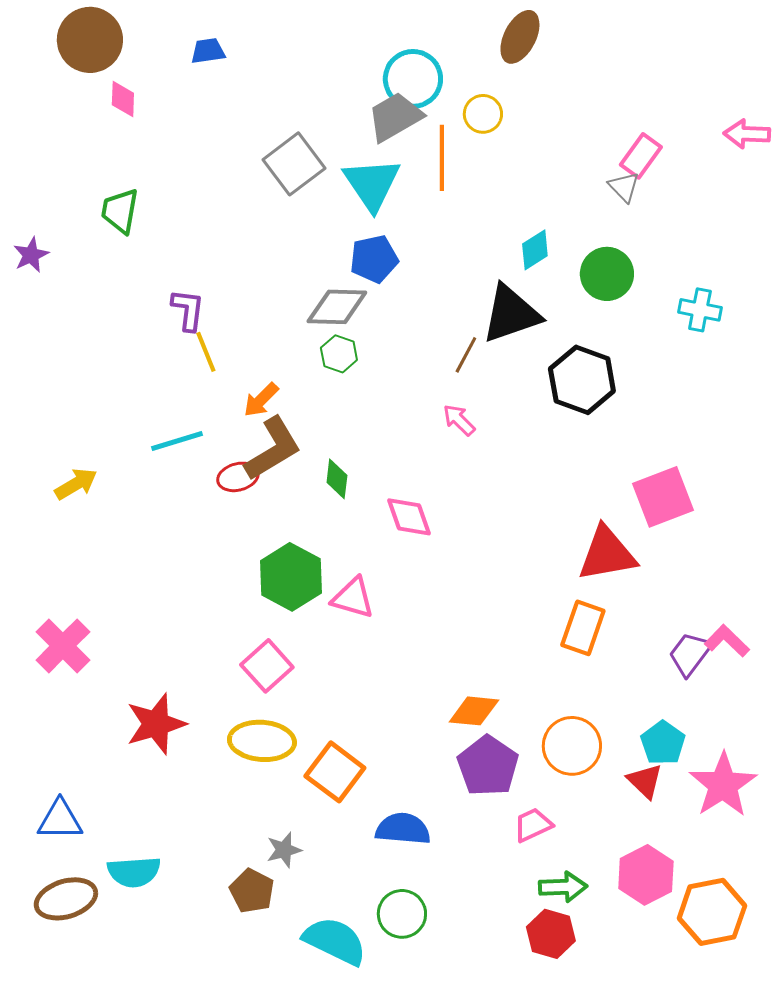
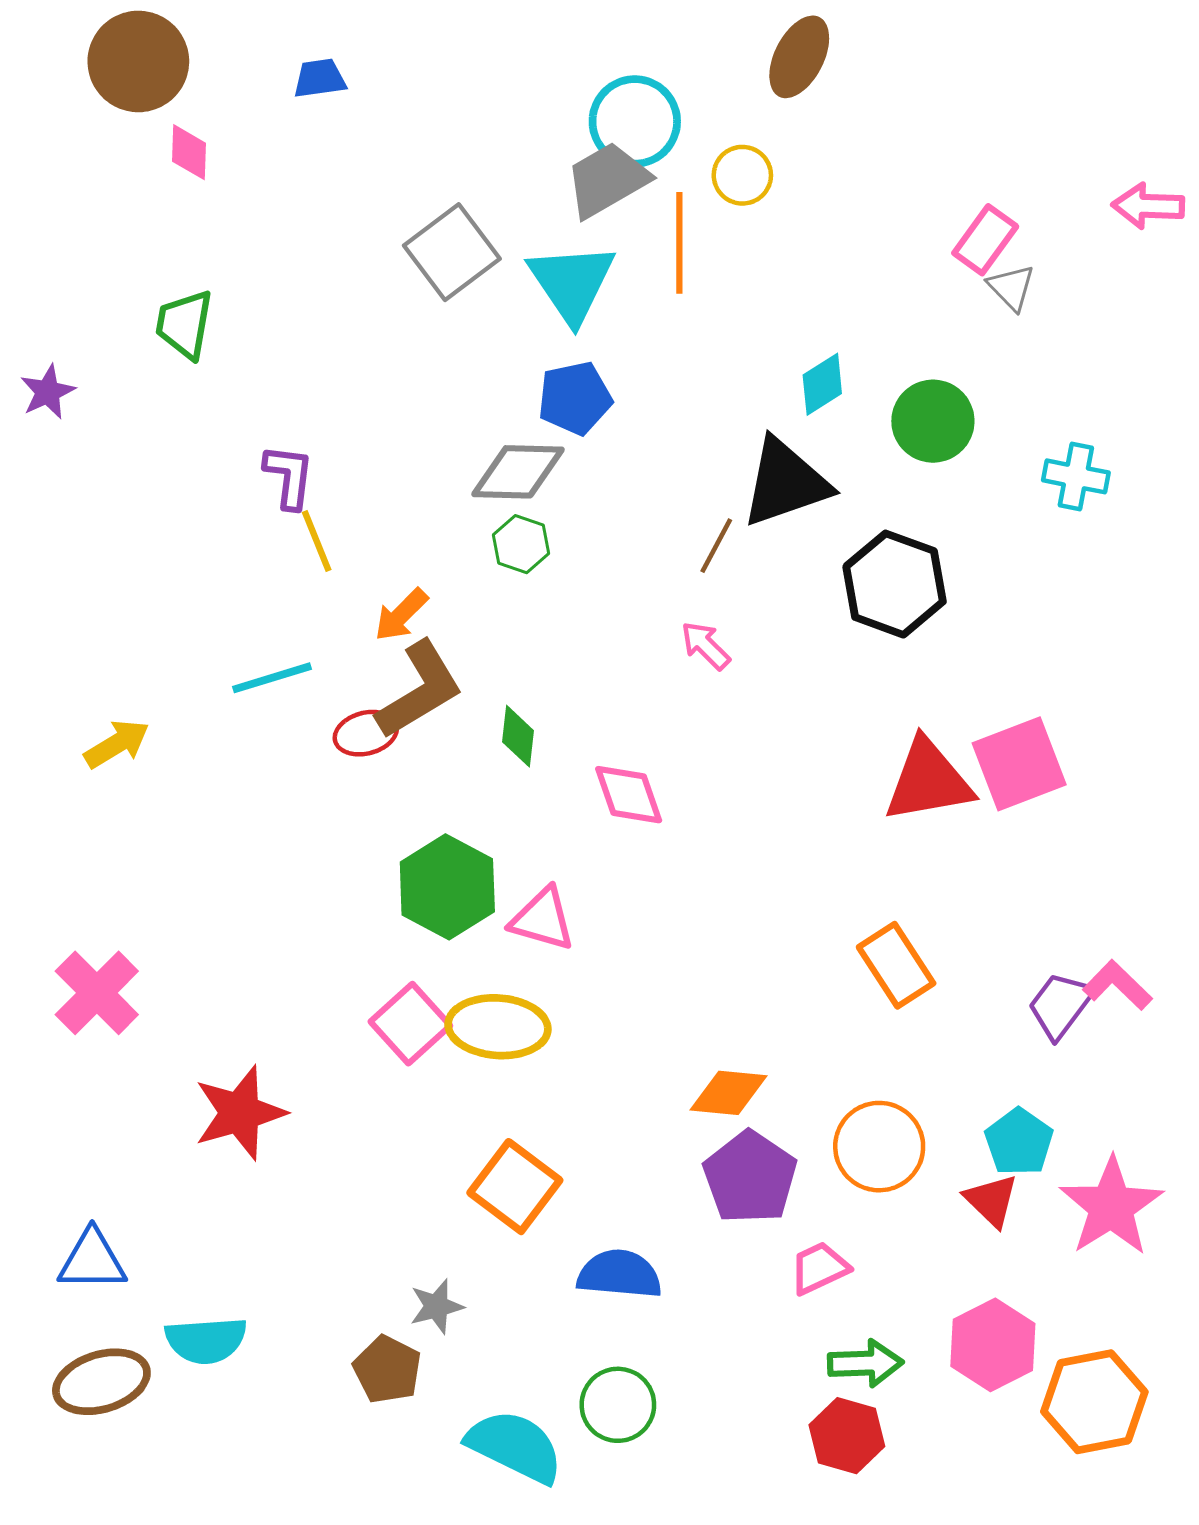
gray triangle: (624, 187) -> (1011, 287), moved
red triangle: (607, 554) -> (928, 781), moved
orange rectangle: (583, 628) -> (896, 965), turned -52
yellow ellipse: (262, 741) -> (498, 1027), moved

